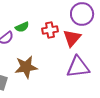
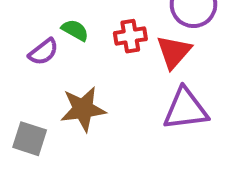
green semicircle: (22, 27) -> (75, 30), turned -128

